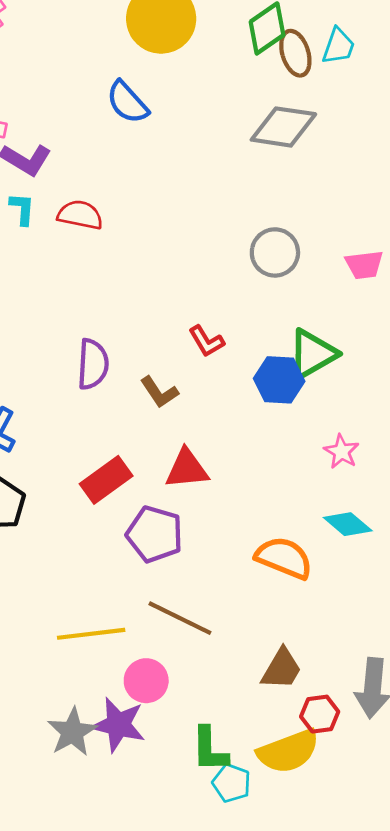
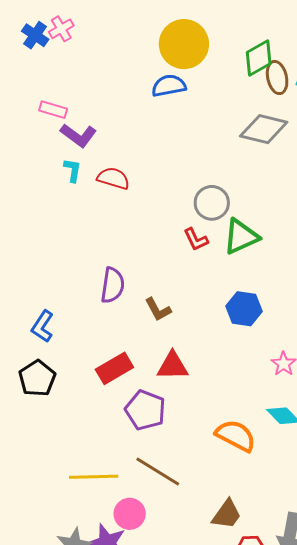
blue semicircle: (127, 102) -> (169, 86), moved, turned 116
gray circle: (275, 252) -> (212, 203), moved
red L-shape: (206, 341) -> (196, 239), moved
green triangle: (313, 354) -> (241, 237), moved

